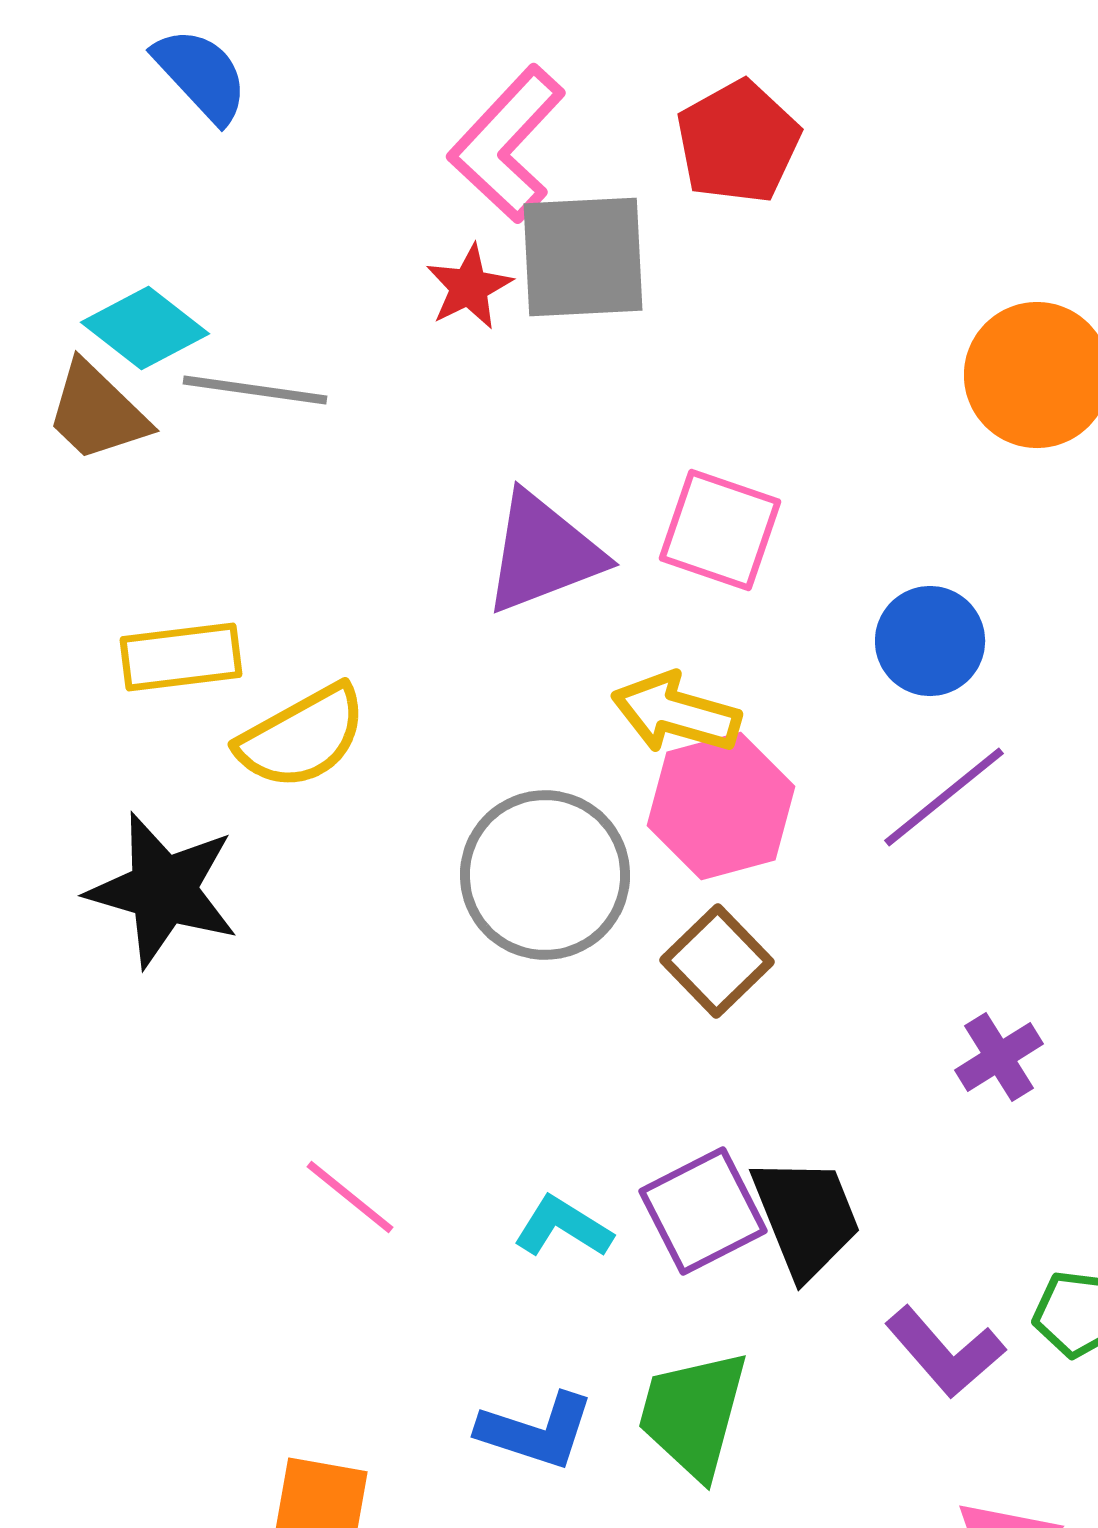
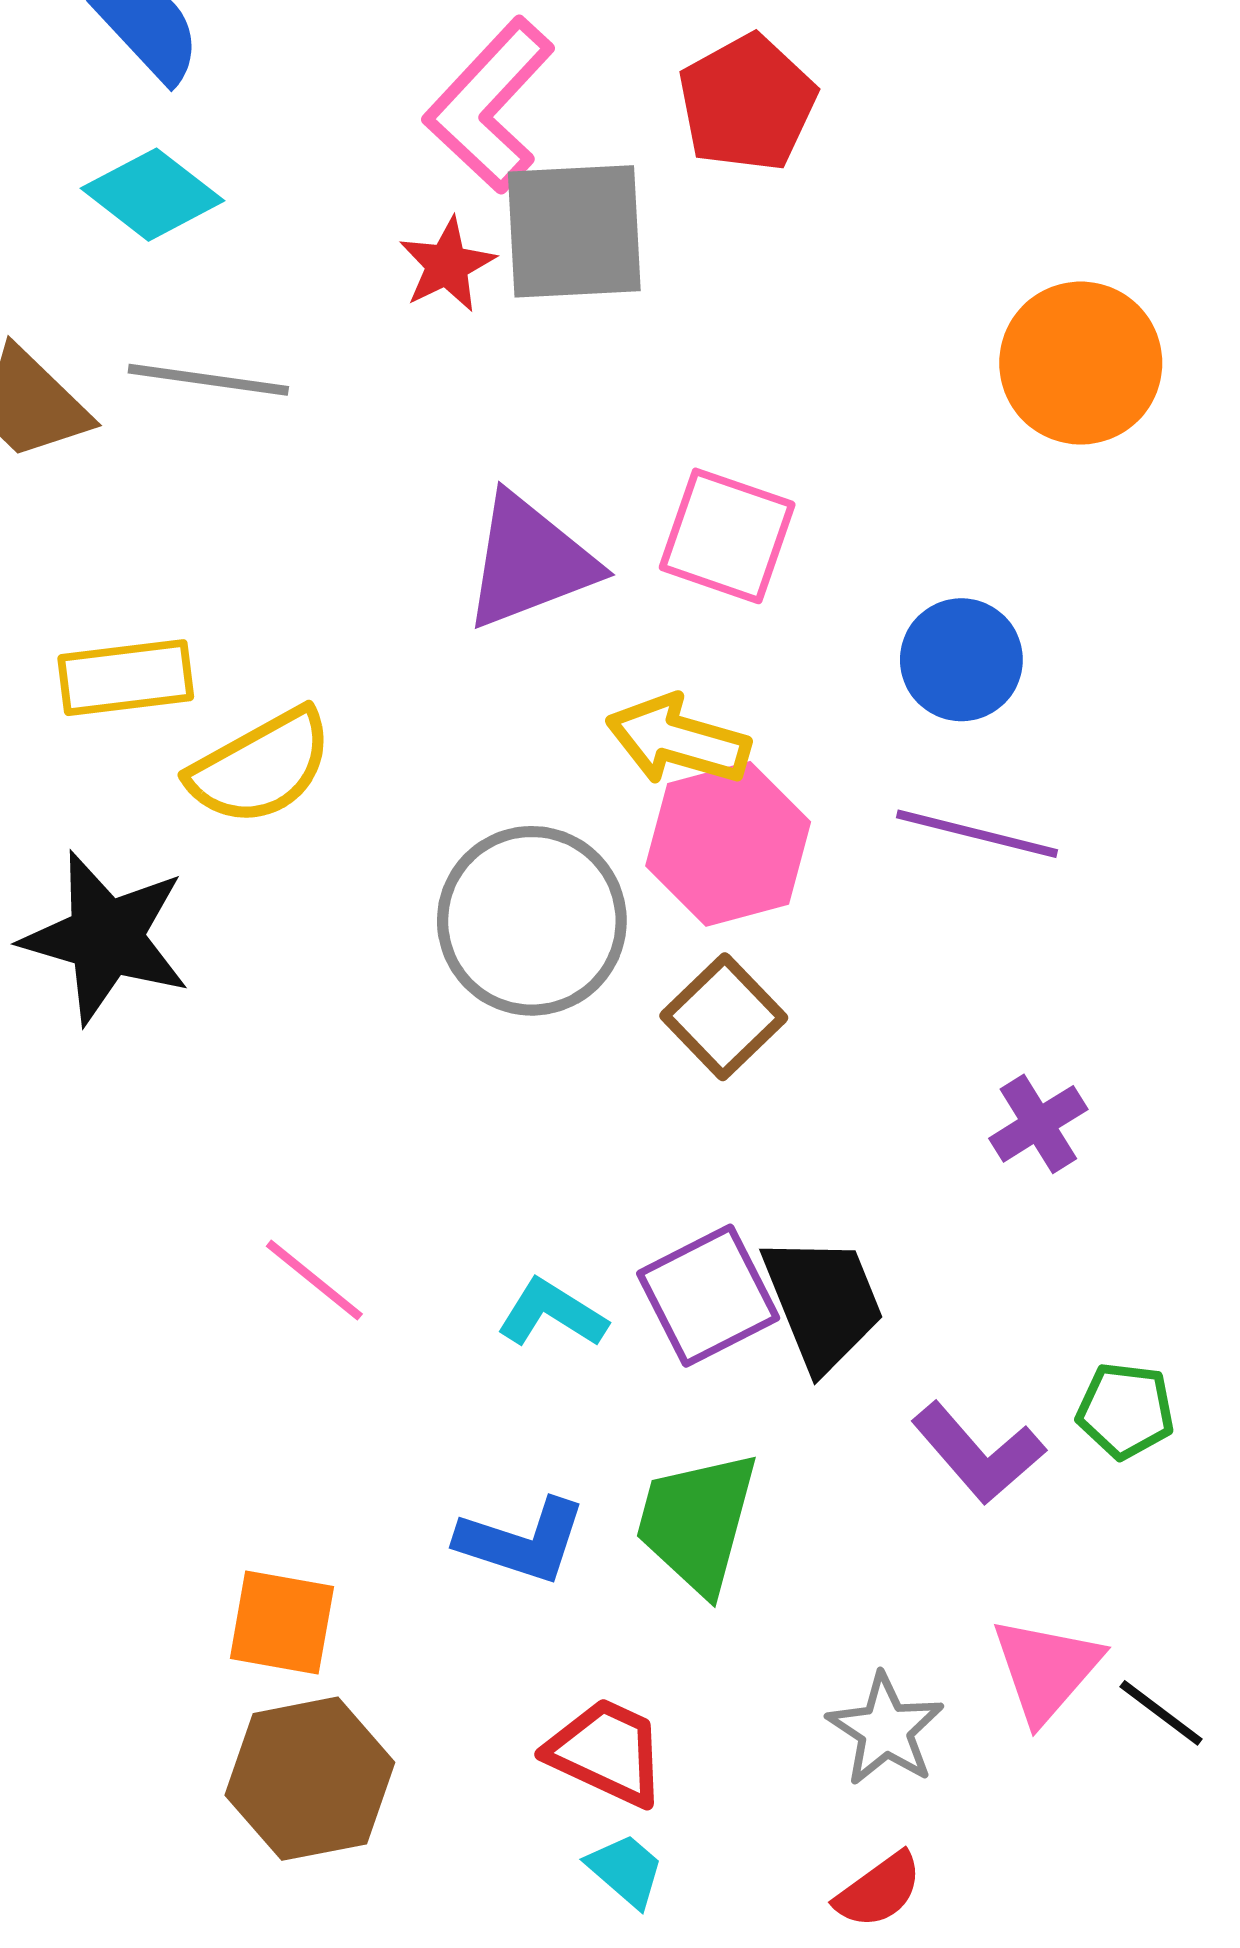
cyan diamond: (145, 328) -> (153, 195), moved
purple line: (944, 797) -> (977, 834), turned 53

